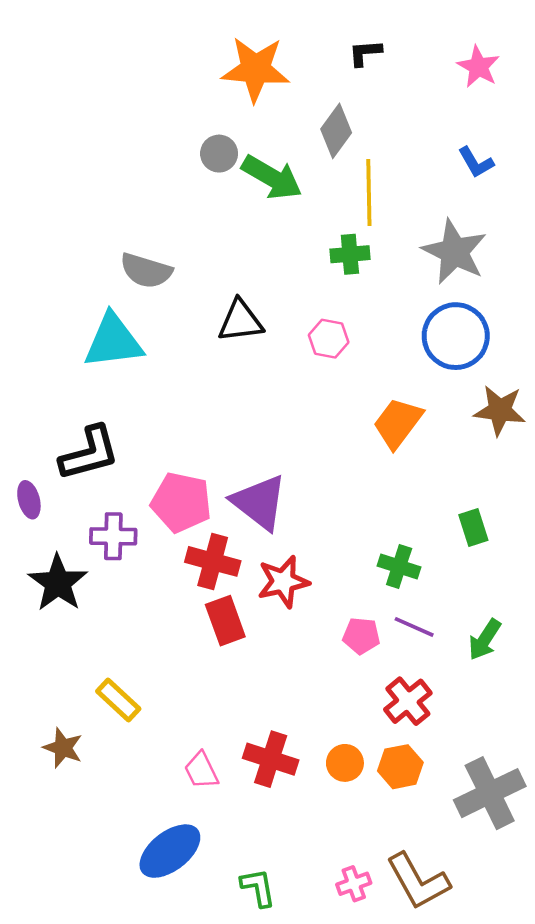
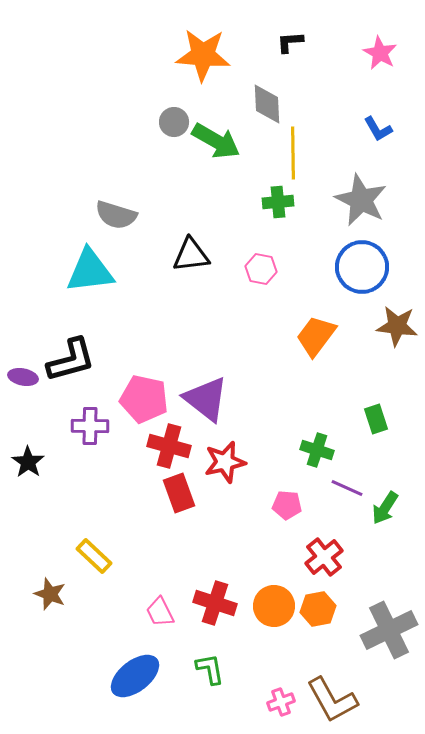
gray diamond: (336, 131) -> (267, 104), turned -39
purple ellipse: (29, 500) -> (23, 377), moved, turned -64
black star: (58, 583) -> (28, 462), moved, size x0.7
purple line: (414, 627) -> (347, 488), moved
orange circle: (345, 763) -> (274, 606), size x1.4
green L-shape: (258, 888) -> (210, 669), moved

